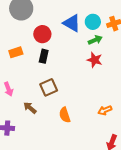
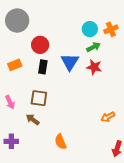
blue triangle: (72, 23) -> (70, 62), moved, turned 36
brown square: (49, 87) -> (39, 98), moved, turned 36
orange semicircle: (65, 115) -> (61, 142), moved

